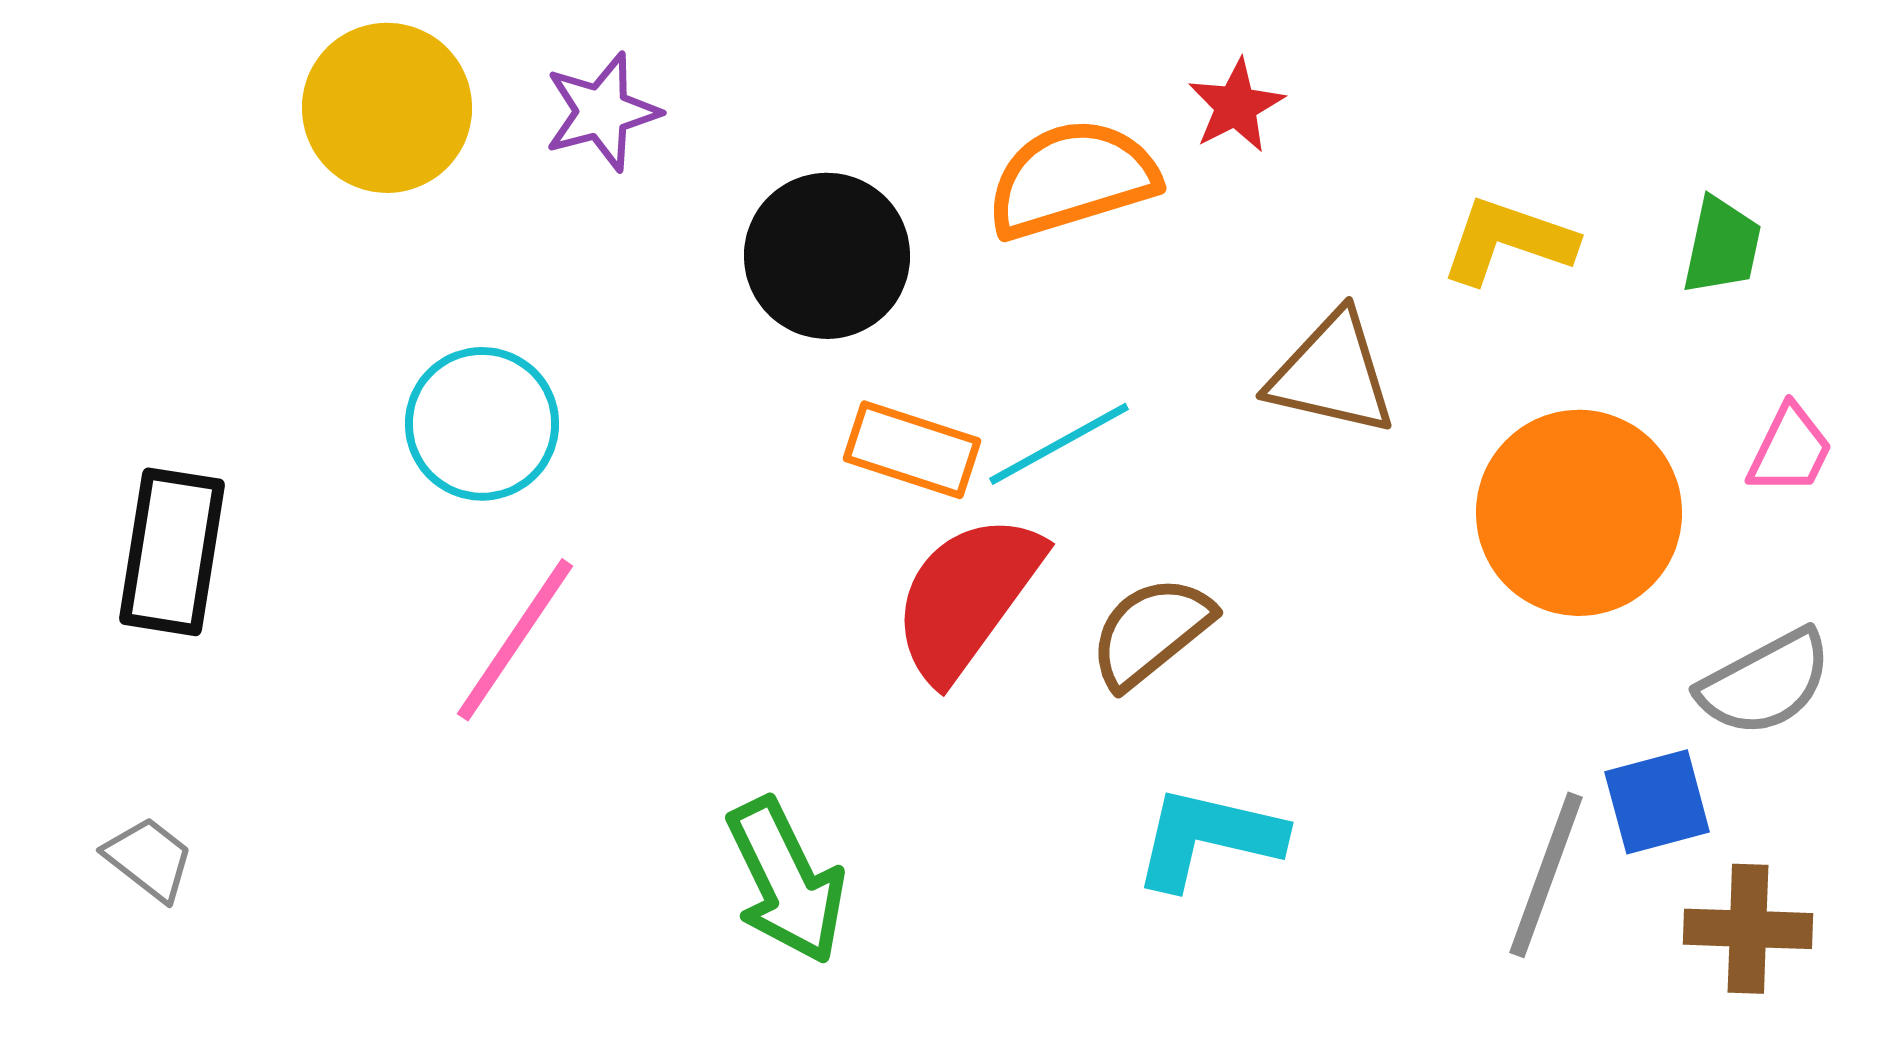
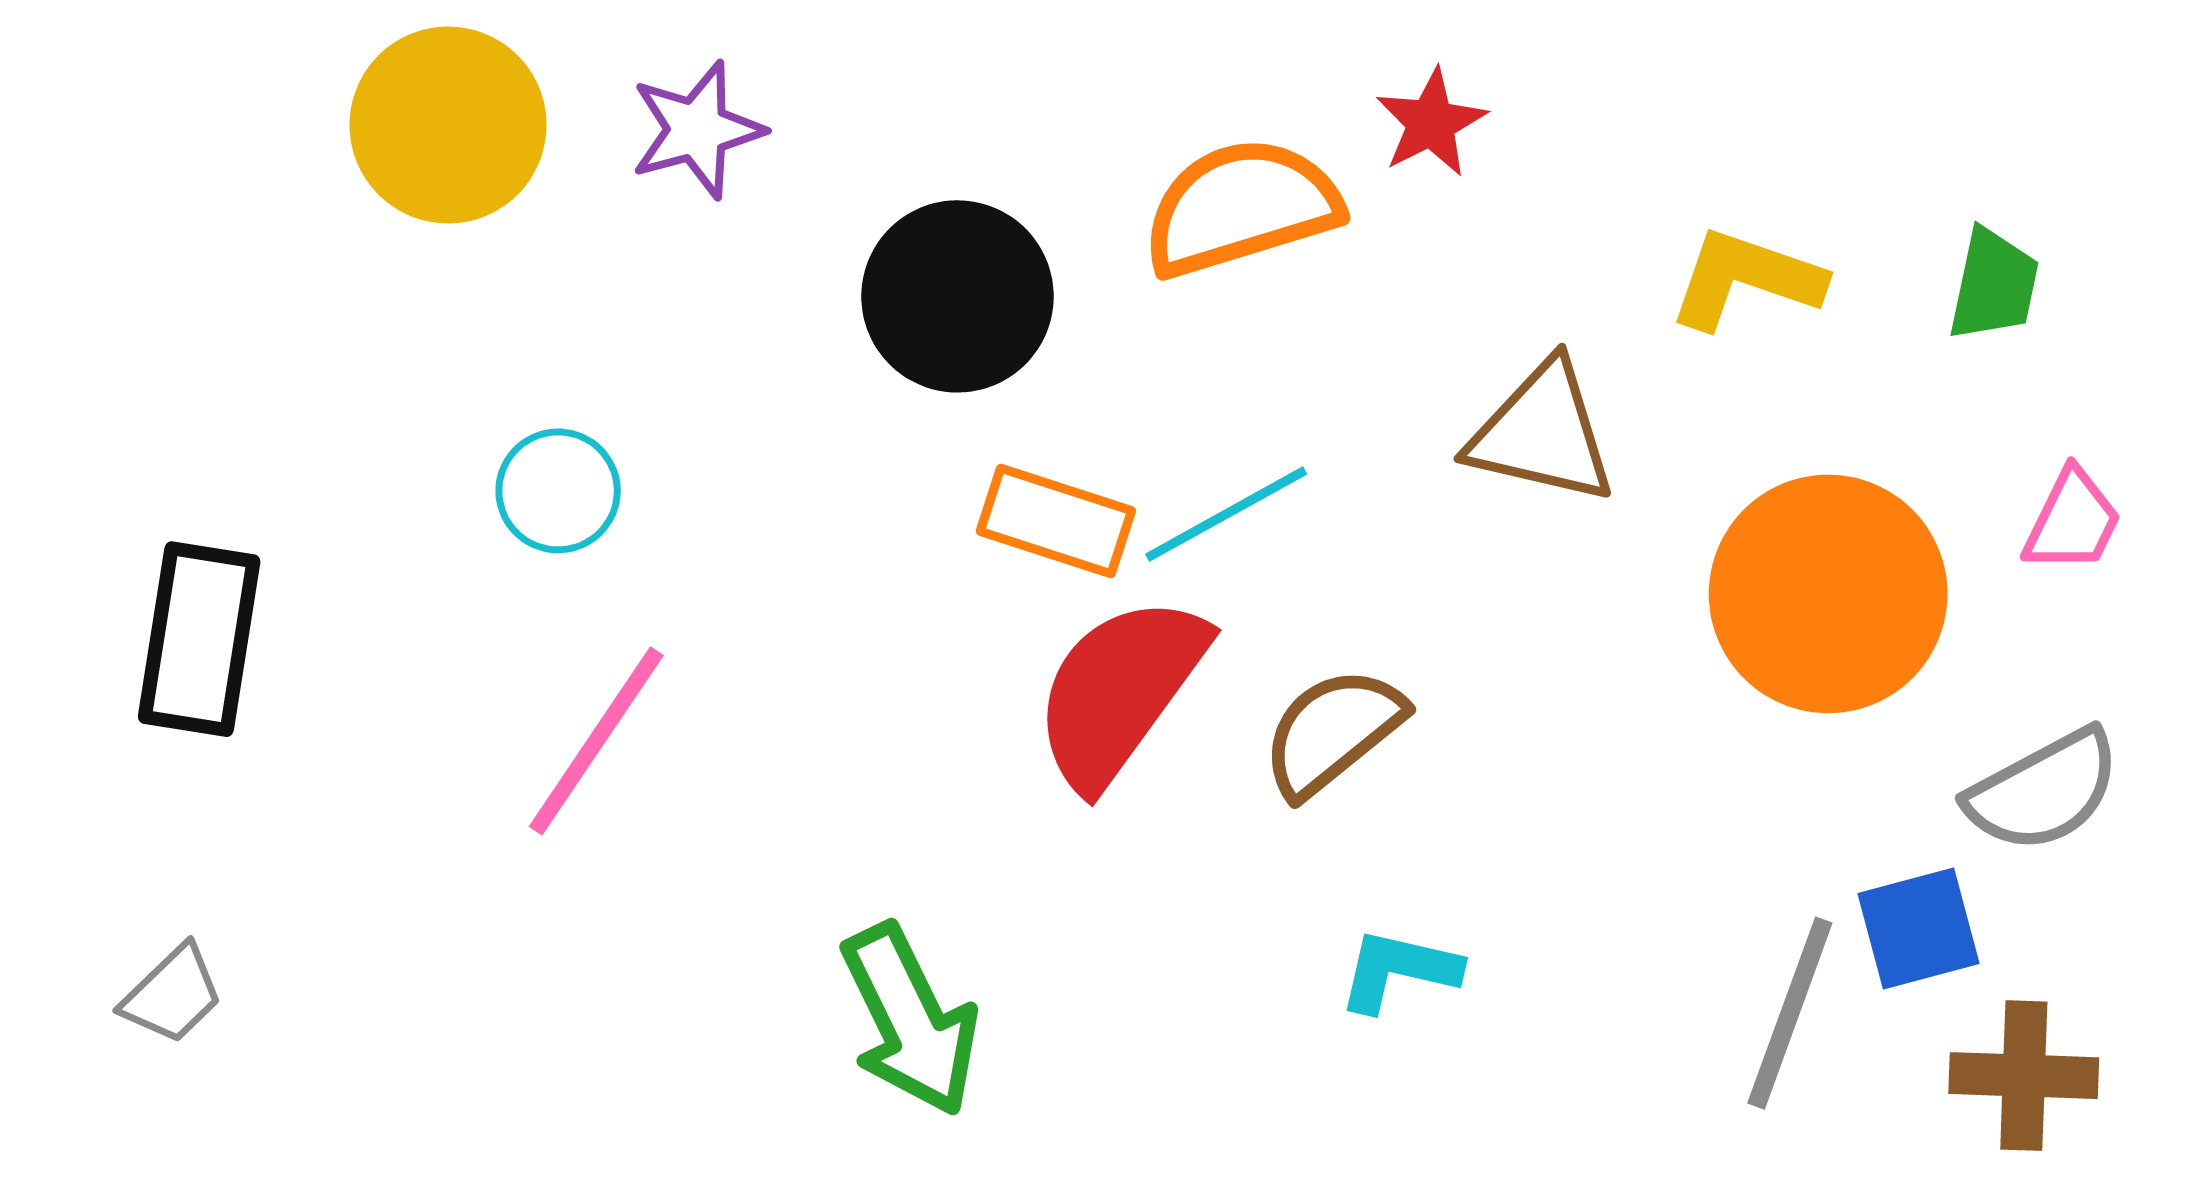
cyan circle: (482, 424) -> (558, 491), size x0.7
cyan L-shape: (1208, 838) -> (1399, 970), size x0.7
gray trapezoid: (149, 859) -> (172, 995), turned 98

